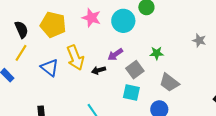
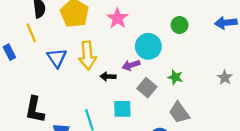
cyan circle: (123, 21) -> (148, 46), moved
yellow line: (21, 53) -> (31, 33), turned -72
gray square: (135, 70) -> (147, 88), turned -30
cyan square: (131, 92) -> (122, 109), moved, turned -30

